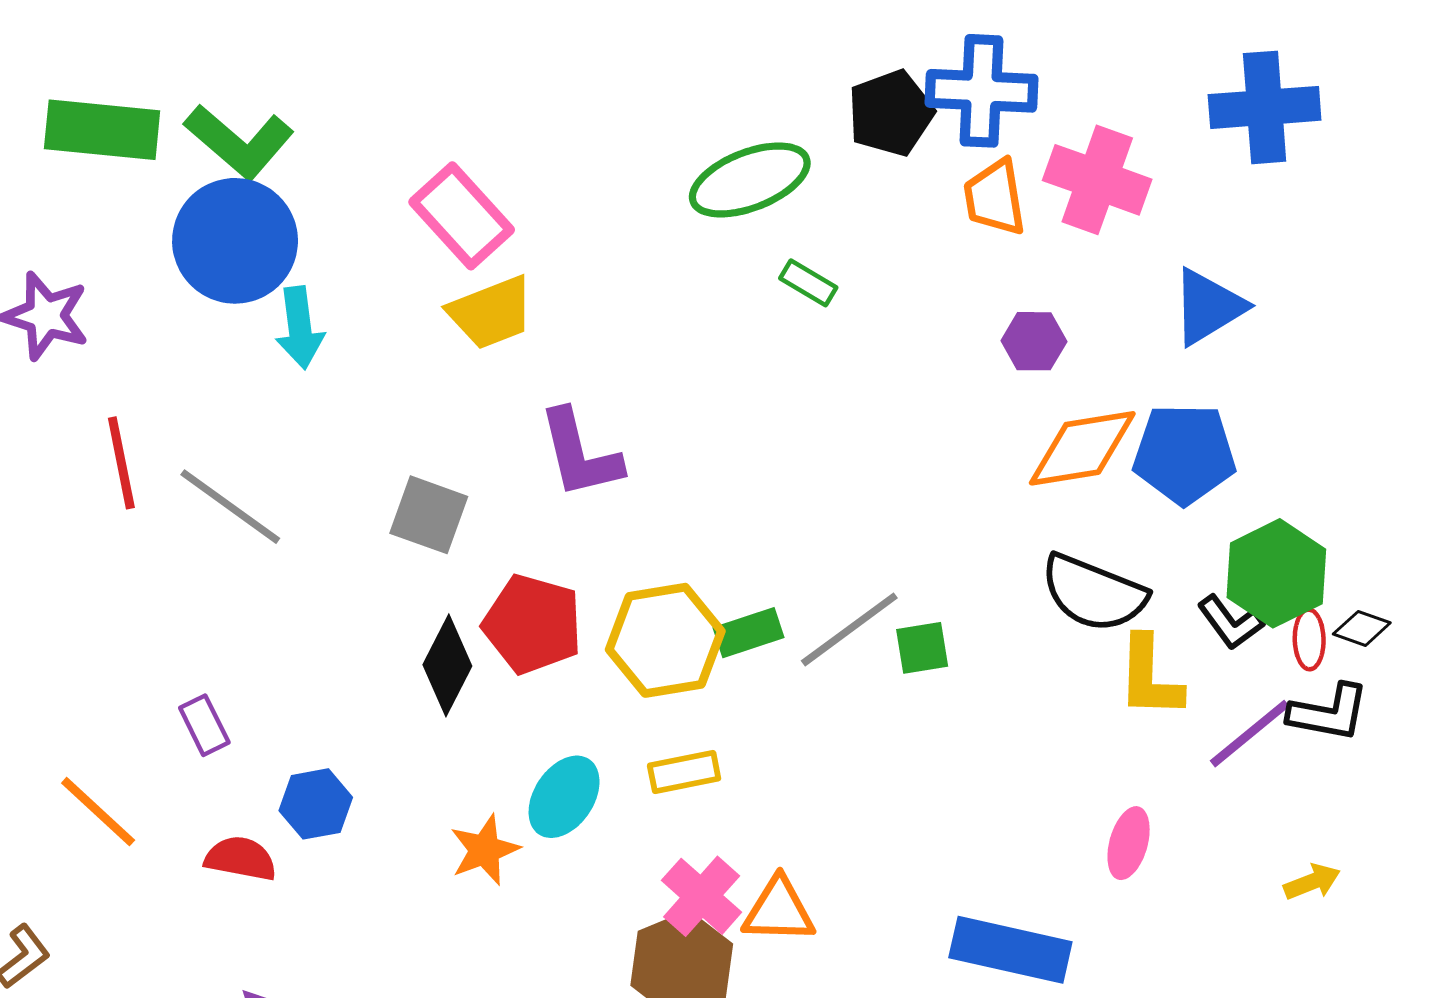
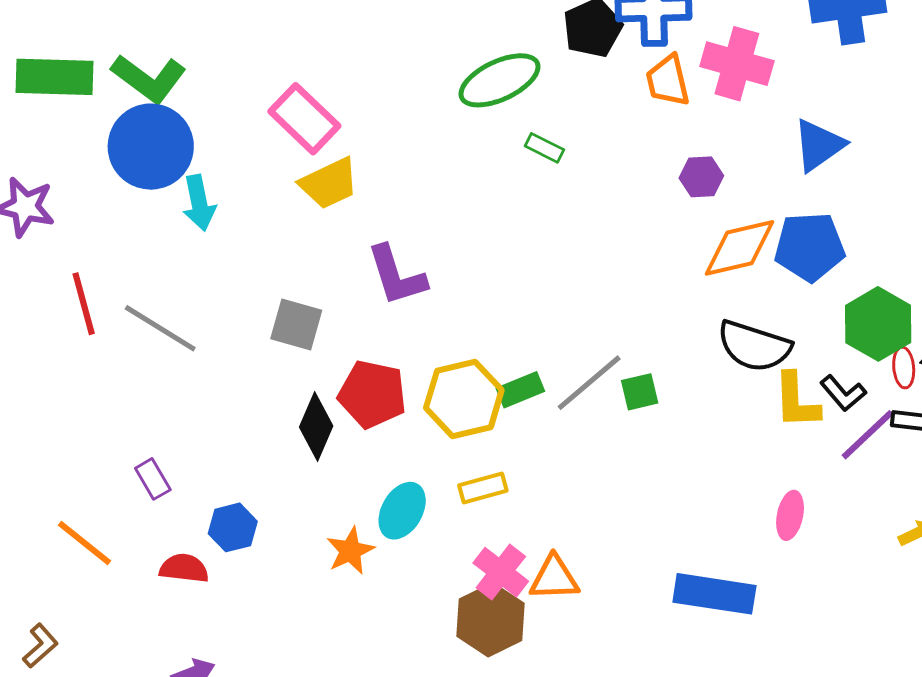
black L-shape: (1231, 622) -> (843, 393), moved

